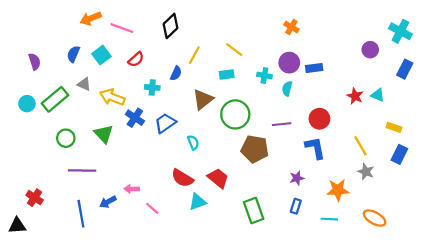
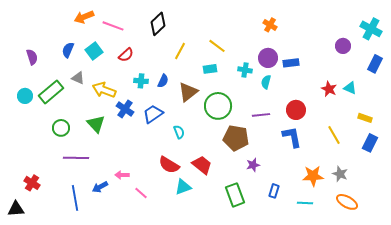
blue semicircle: (176, 73) -> (163, 81), moved
gray star: (366, 172) -> (340, 174), moved
purple star: (297, 178) -> (253, 165), moved

